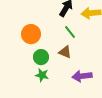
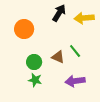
green line: (70, 32) -> (75, 51), moved
orange circle: (31, 34) -> (24, 29), moved

